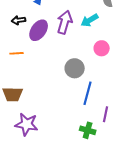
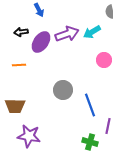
purple arrow: (65, 22) -> (67, 34), turned 55
gray circle: (75, 68) -> (63, 90), moved
blue line: (88, 93) -> (90, 105), turned -35

